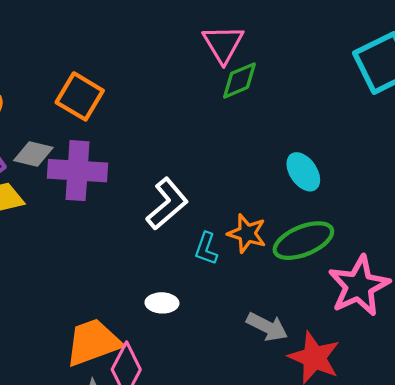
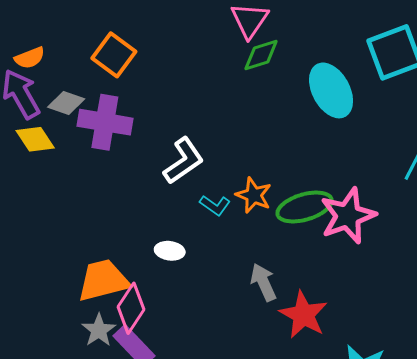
cyan ellipse: (303, 172) -> (331, 90), moved, size x1.5
cyan L-shape: (206, 249) -> (215, 205), turned -80
pink star: (359, 286) -> (348, 216), moved
gray arrow: (267, 327) -> (263, 282), turned -147

